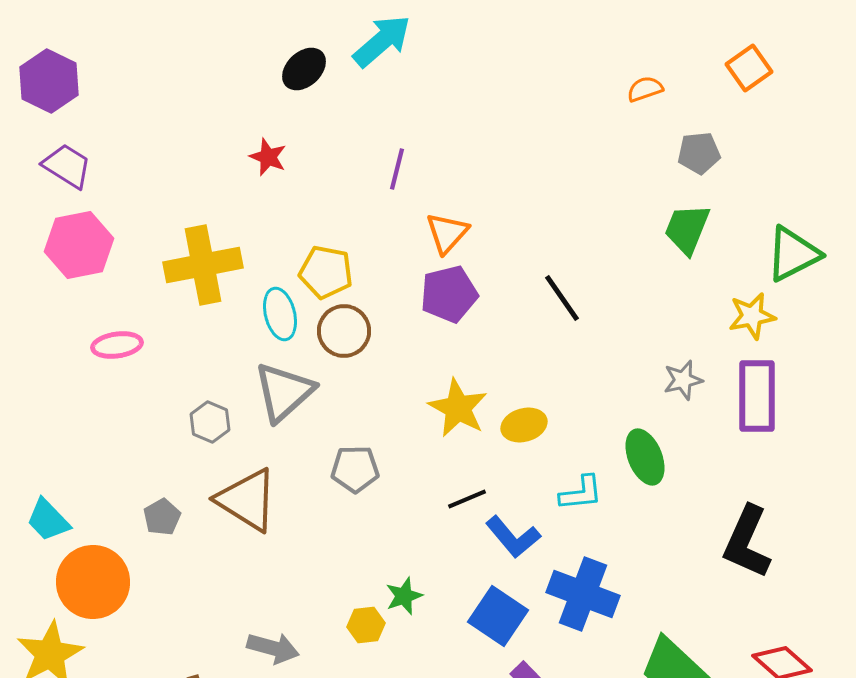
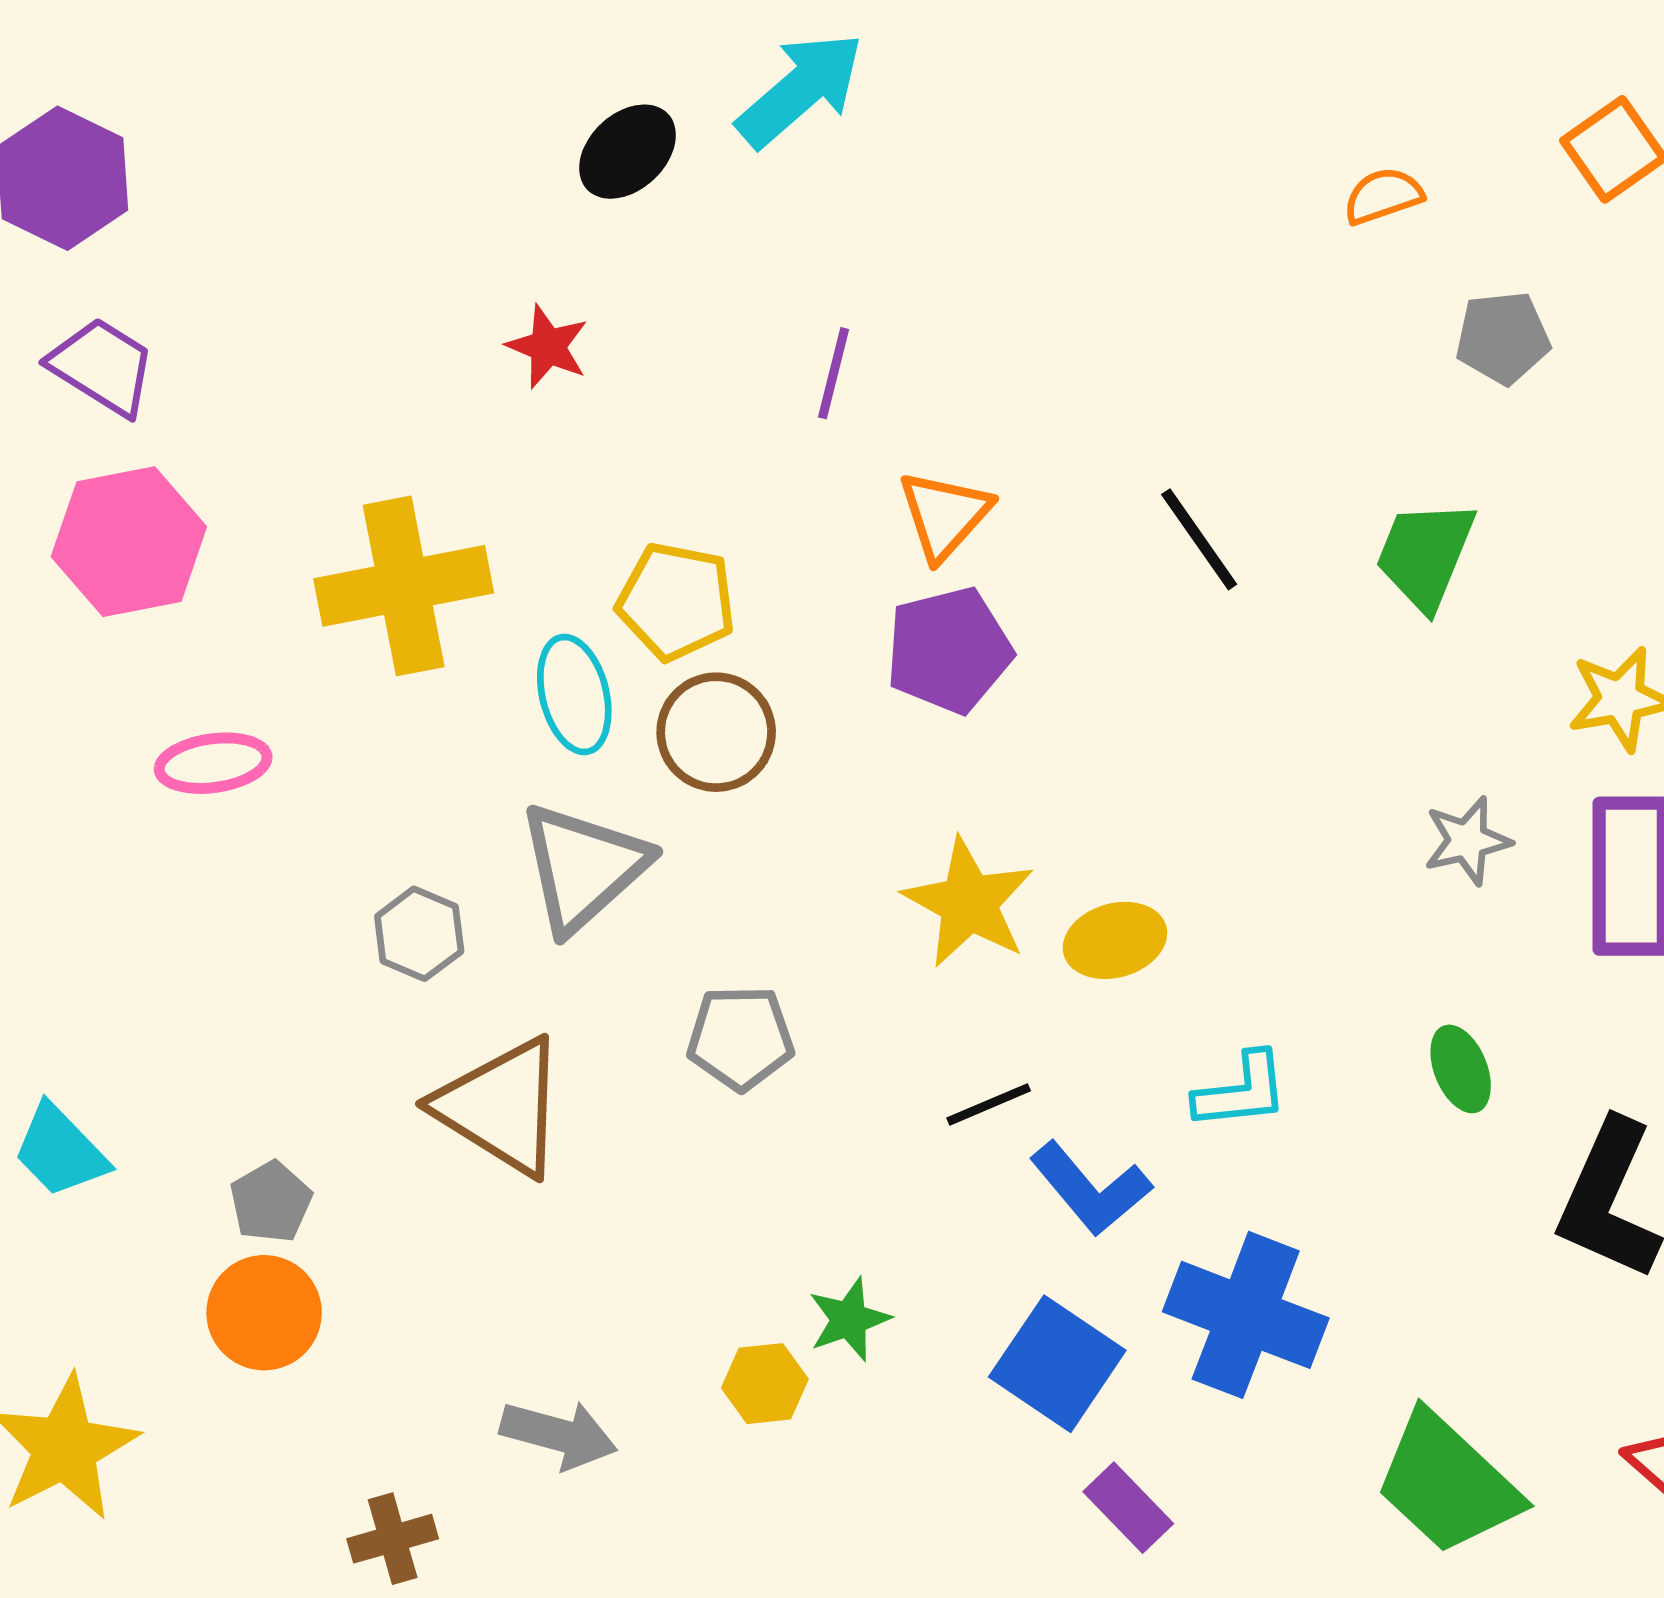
green trapezoid: (687, 229) -> (1425, 555), moved
black line: (562, 298) -> (1199, 539), moved
green ellipse: (645, 457) -> (1461, 1069), moved, size x0.7
gray pentagon: (162, 517) -> (271, 1202), moved
orange circle: (93, 582) -> (264, 1313), moved, size x0.7

